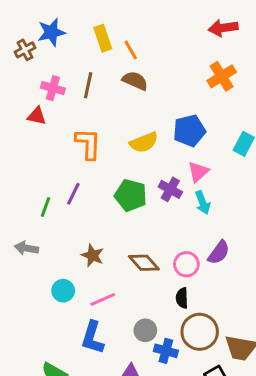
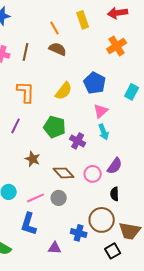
yellow rectangle: (103, 38) -> (83, 20), moved
blue pentagon: (189, 131) -> (95, 83), turned -30
yellow semicircle: (144, 142) -> (64, 91), turned -30
purple cross: (170, 189) -> (78, 141), moved
brown star: (92, 255) -> (33, 159), moved
black semicircle: (182, 298) -> (115, 194), moved
gray circle: (145, 330) -> (59, 198), moved

